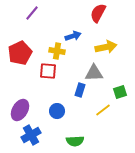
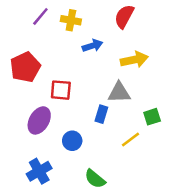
yellow cross: (57, 51) -> (71, 20), moved
purple ellipse: (20, 110) -> (39, 120), moved
green semicircle: (75, 141) -> (95, 179), turned 42

